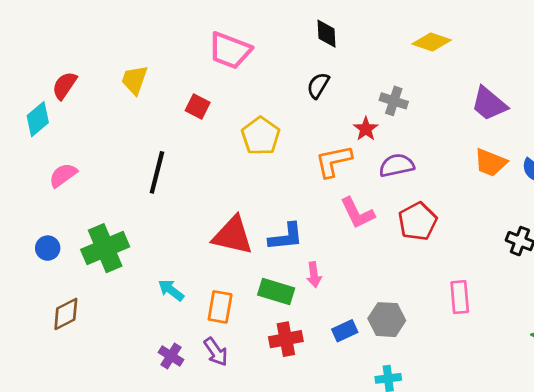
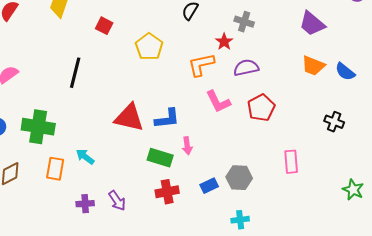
green cross: (105, 248) -> (38, 127), turned 32
orange rectangle: (220, 307) -> (55, 169), moved
purple cross: (171, 356) -> (85, 204), turned -36

